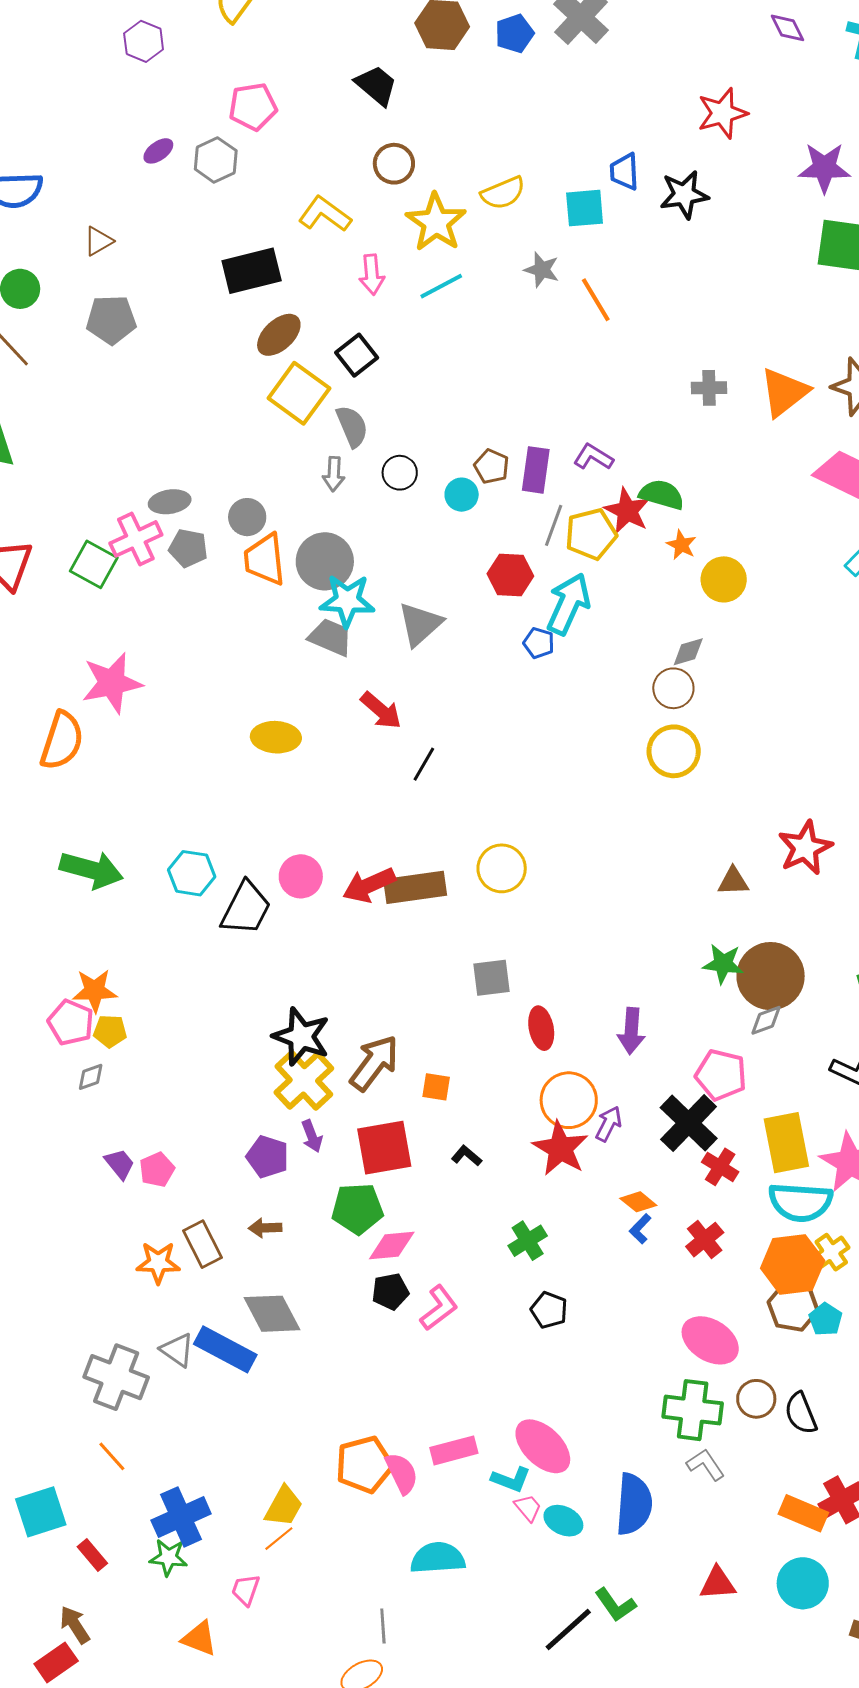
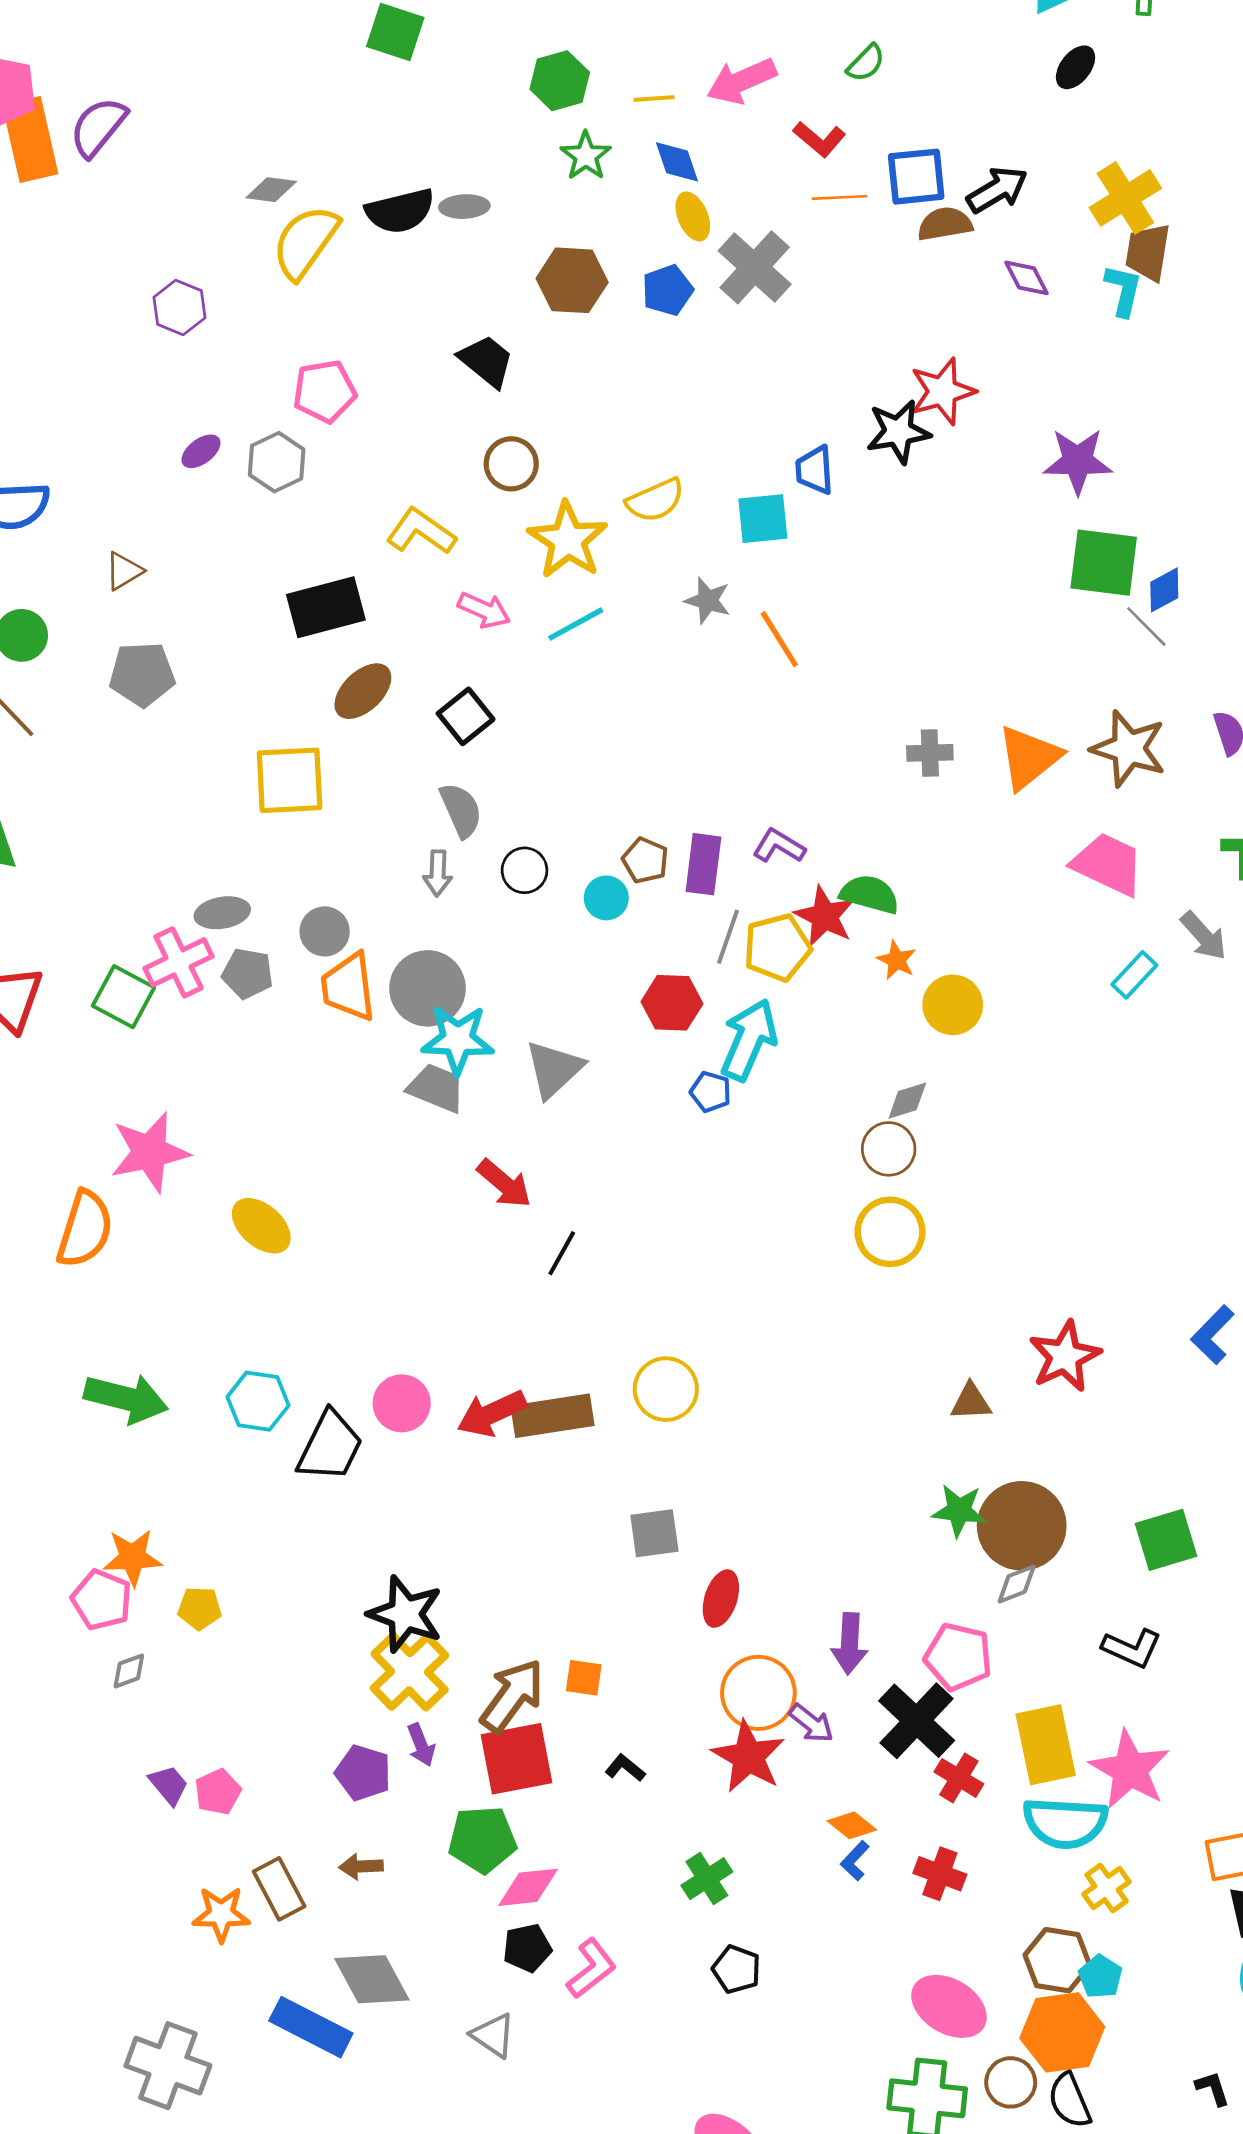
black star: (684, 195) -> (898, 432), moved
pink arrow: (372, 275) -> (484, 610), turned -60
yellow square: (299, 393) -> (290, 780), moved, turned -38
yellow ellipse: (276, 737) -> (261, 1226), moved, turned 39
red ellipse: (541, 1028) -> (721, 1599), turned 30
yellow pentagon: (110, 1031) -> (200, 1608), moved
purple arrow: (631, 1031) -> (850, 1644), moved
brown arrow: (374, 1063) -> (512, 1696), moved
purple arrow: (609, 1124) -> (811, 1723), turned 102
red cross: (705, 1240) -> (940, 1874), turned -30
orange hexagon: (793, 1264) -> (1062, 2032), moved
gray triangle: (177, 1350) -> (493, 2035), moved

